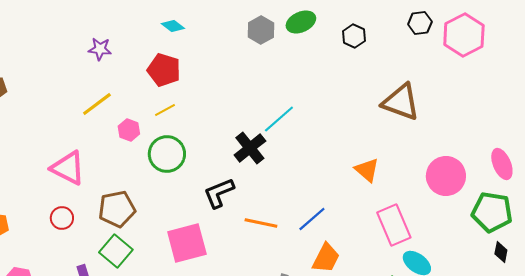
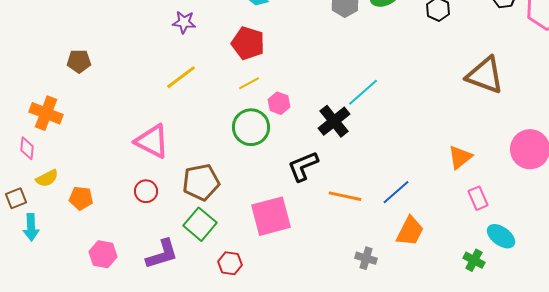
pink hexagon: (129, 130) -> (279, 103), moved
orange triangle: (367, 170) -> (460, 157), moved, turned 40
pink rectangle: (394, 225) -> (478, 198), size x0.6

